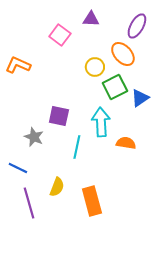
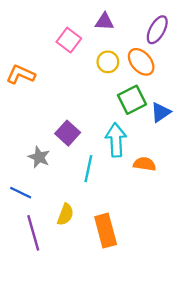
yellow circle: (95, 67) -> (108, 62), moved
purple square: (59, 116) -> (68, 133), turned 30

